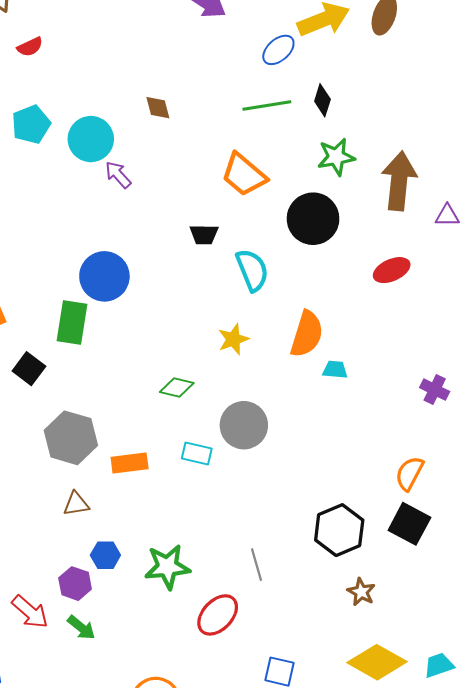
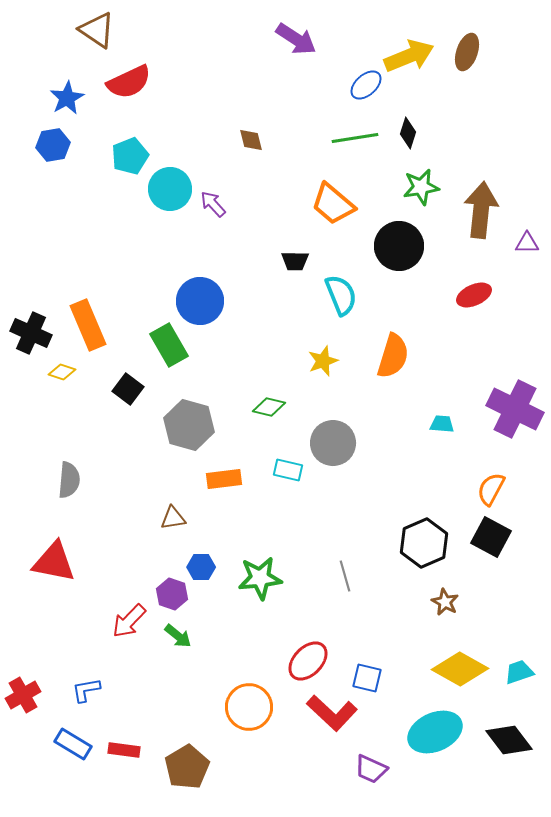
red semicircle: (30, 47) -> (129, 82), size x1.8
cyan circle: (91, 139) -> (170, 189), moved
green rectangle: (72, 322) -> (169, 345), turned -39
cyan trapezoid: (335, 370) -> (442, 424), moved
purple cross: (435, 390) -> (515, 409), size x2.0
gray hexagon: (71, 438) -> (189, 425), moved
red arrow: (30, 612) -> (129, 621), turned 93
red ellipse: (218, 615) -> (308, 661), moved

